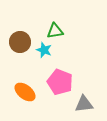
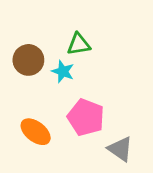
gray triangle: (84, 104) -> (120, 149), turned 42

